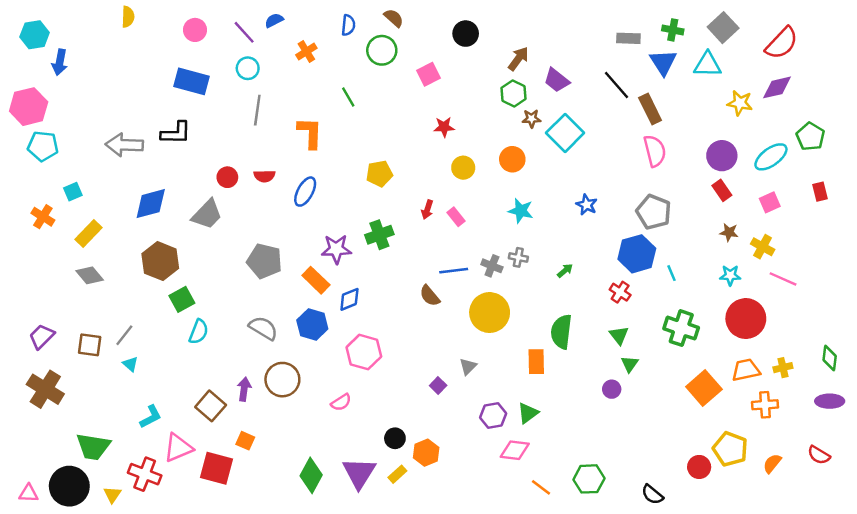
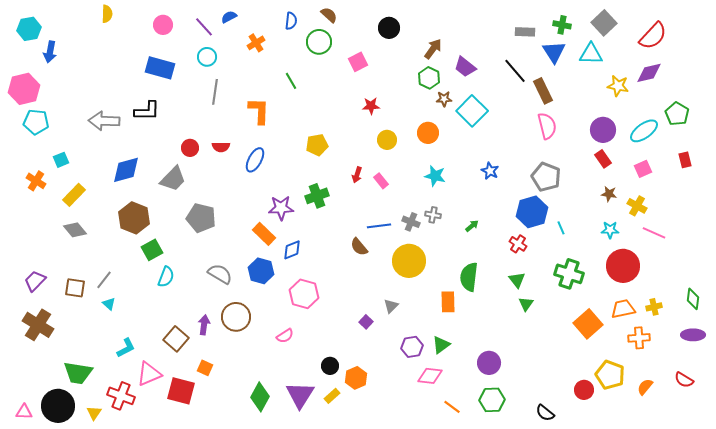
gray pentagon: (264, 261) -> (201, 218), moved
purple circle: (612, 389) -> (489, 363), moved, size x1.5

